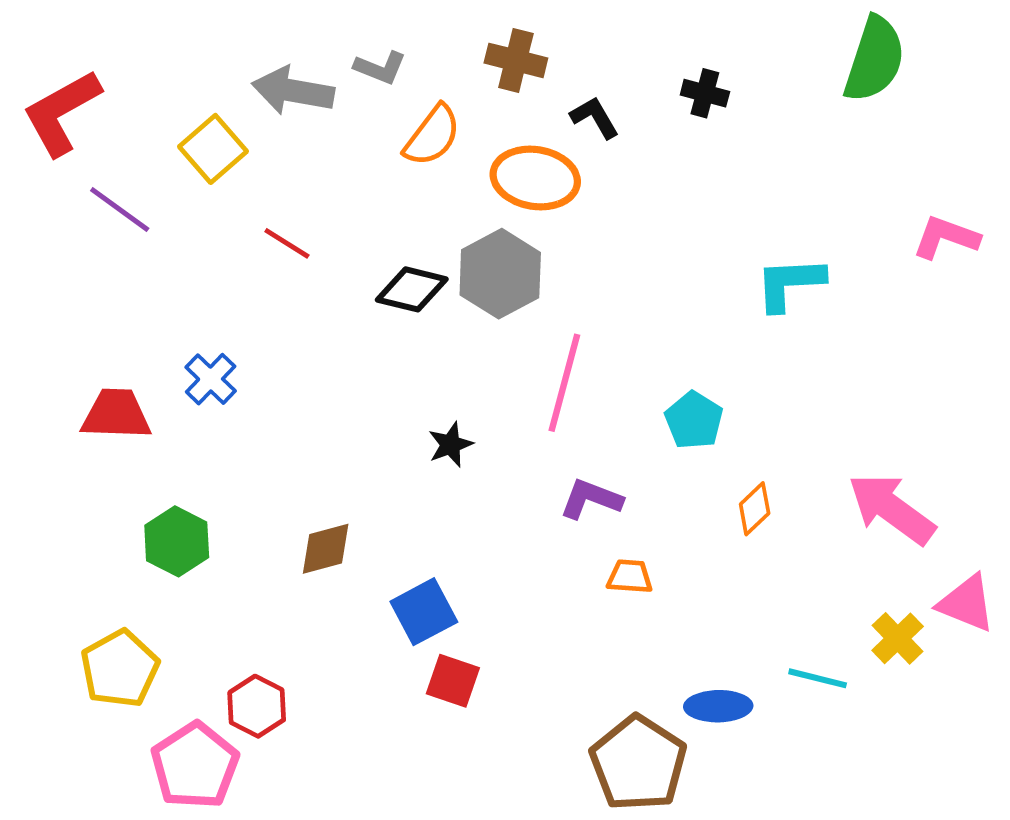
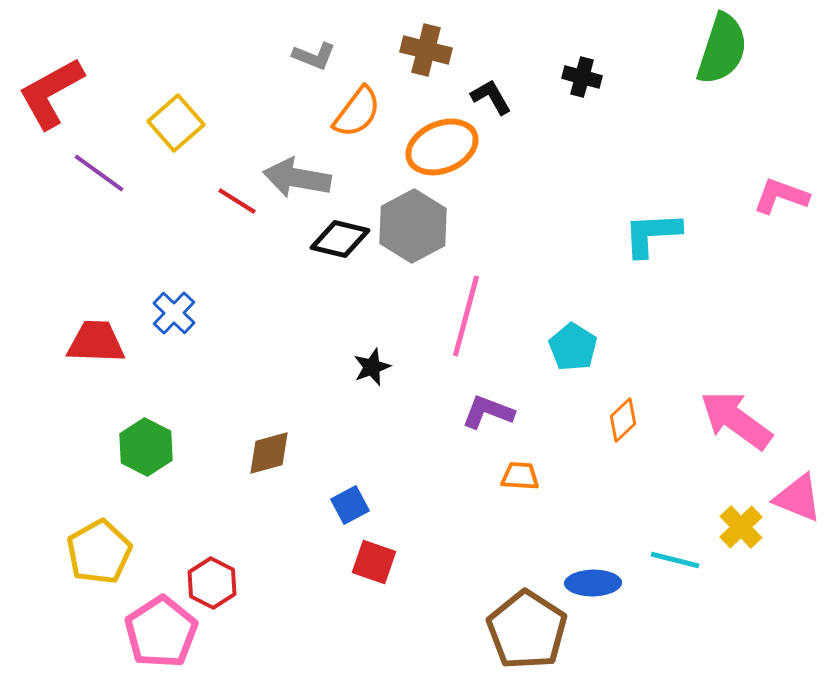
gray arrow: (293, 91) -> (297, 178), moved
orange ellipse: (535, 178) -> (442, 147), turned -32
blue square: (424, 612) -> (350, 505), size x0.7

